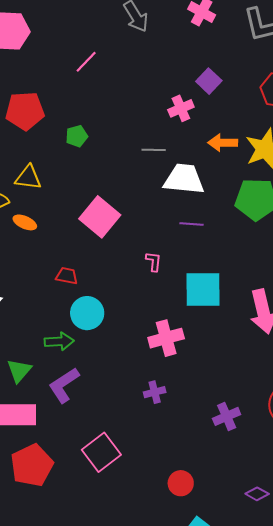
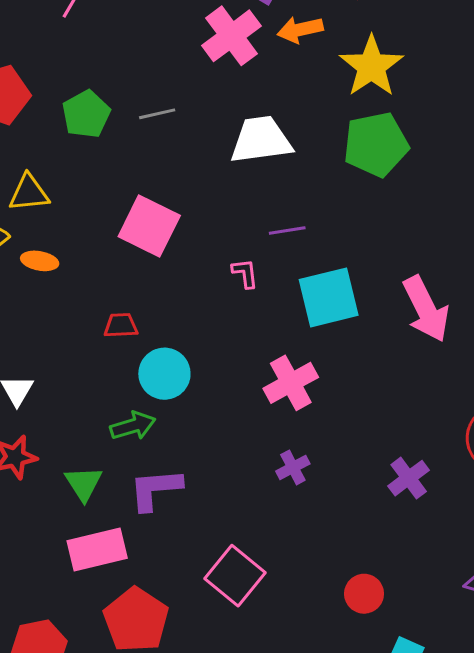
pink cross: (181, 108) -> (231, 36), size x1.5
green pentagon: (77, 136) -> (86, 114), size x1.4
orange arrow: (223, 143) -> (300, 30), moved
gray line: (154, 150) -> (157, 114), moved
purple line: (192, 224) -> (287, 231), moved
purple L-shape: (64, 385) -> (155, 489), turned 42

